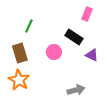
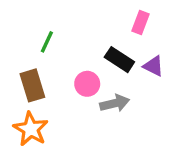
purple triangle: (92, 55) -> (153, 66), moved
gray arrow: (76, 90) -> (115, 103), moved

